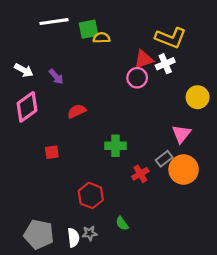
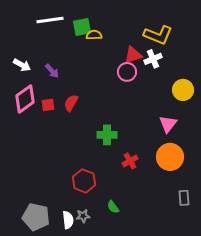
red semicircle: (77, 111) -> (71, 103), turned -36
red square: (52, 152) -> (48, 105), moved
gray rectangle: (164, 159) -> (184, 198), moved, turned -56

